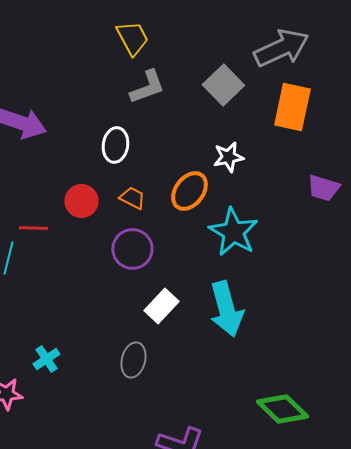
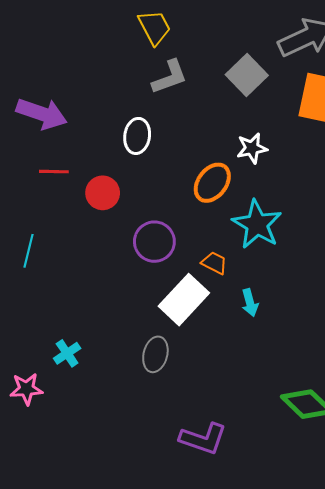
orange trapezoid: (132, 198) -> (214, 263), moved
red line: (33, 228) -> (54, 172), moved
white rectangle: (161, 306) -> (184, 300), size x1.4
cyan arrow: (226, 309) -> (250, 303), size x0.5

